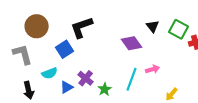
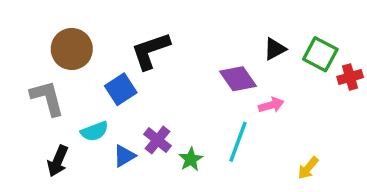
black triangle: (153, 26) -> (275, 49), turned 40
pink arrow: (153, 69) -> (271, 105), moved
black arrow: (29, 90) -> (58, 161), turned 36

